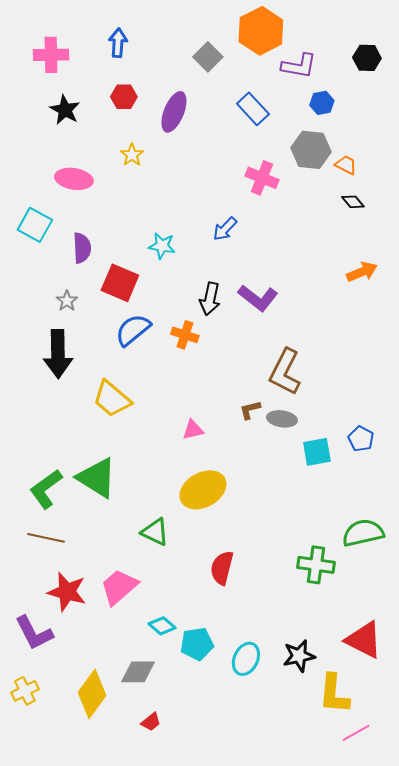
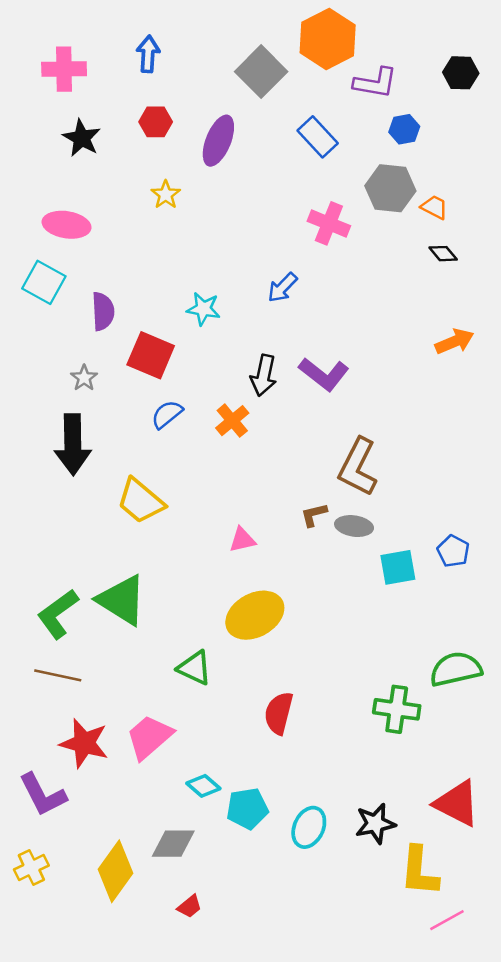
gray square: (208, 57) -> (261, 72), size x1.4
pink ellipse: (74, 179) -> (67, 225), moved
blue semicircle: (133, 330) -> (167, 414), size x0.7
orange cross: (185, 335) -> (232, 421), turned 32

